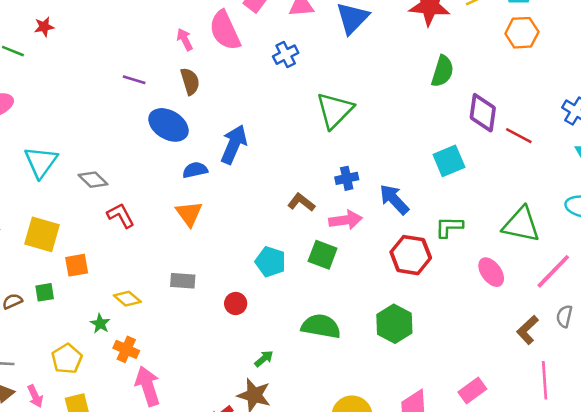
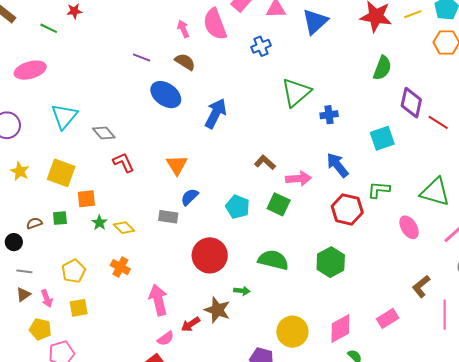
brown semicircle: (190, 81) -> (185, 62), turned -45
blue semicircle: (195, 170) -> (190, 197), moved, turned -36
blue cross: (347, 178) -> (329, 115), moved
red circle: (236, 304) -> (210, 255), moved, size x2.0
green star: (100, 324) -> (99, 223), moved
brown L-shape: (528, 330) -> (421, 286), moved
green arrow: (264, 359) -> (242, 291), moved, turned 42
pink arrow: (148, 386) -> (158, 300), moved

